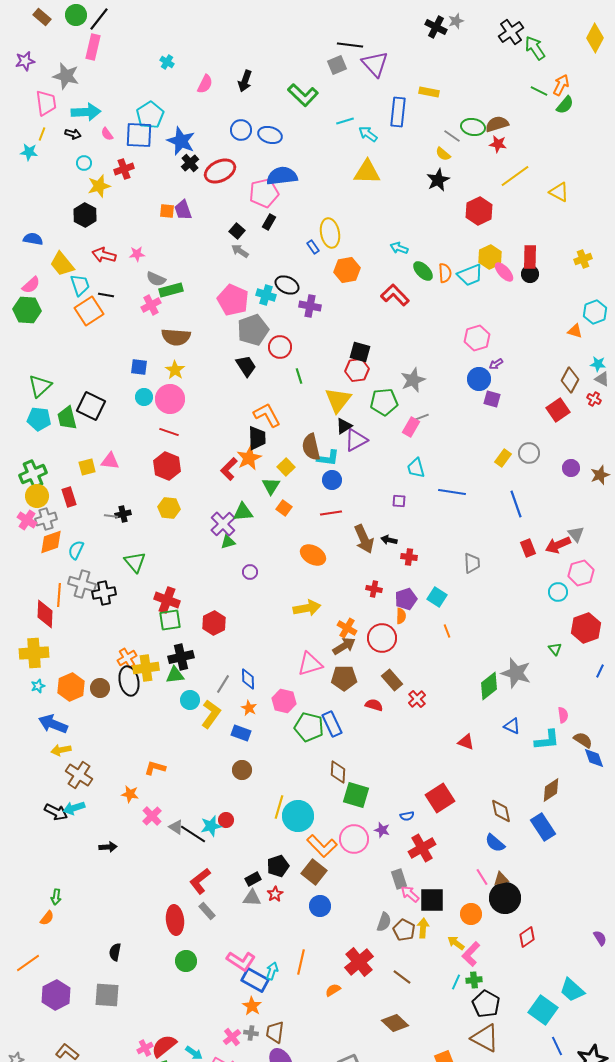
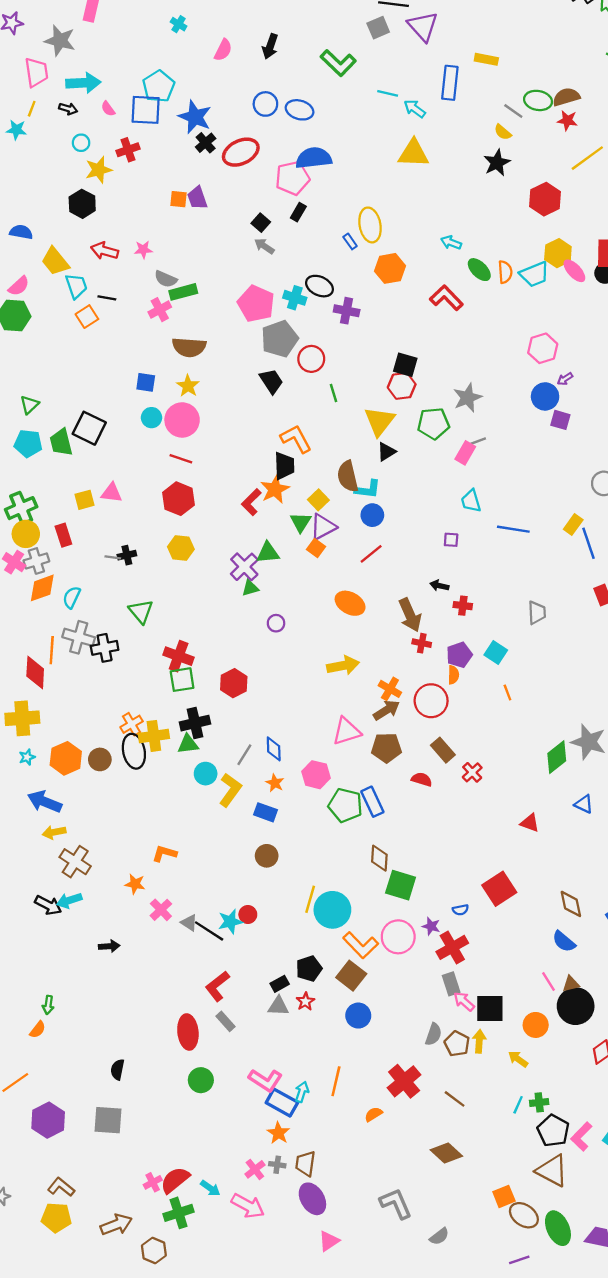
cyan line: (345, 121) -> (388, 93), turned 30
orange square: (89, 311) -> (87, 317), size x0.7
green triangle: (40, 386) -> (29, 405), size x0.7
purple triangle: (356, 440) -> (323, 527), moved
yellow rectangle: (503, 458) -> (573, 525), moved
red line: (331, 513) -> (371, 554), turned -30
brown arrow: (364, 539) -> (410, 615), moved
red cross: (422, 848) -> (452, 947), moved
pink L-shape: (471, 954) -> (581, 1137), moved

